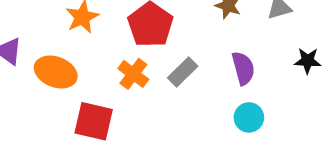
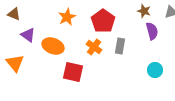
purple semicircle: (243, 68) -> (152, 31), moved
gray rectangle: (183, 72) -> (120, 46), turned -35

